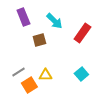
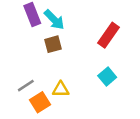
cyan arrow: (54, 21) -> (54, 20), moved
cyan square: (81, 74) -> (107, 76), moved

